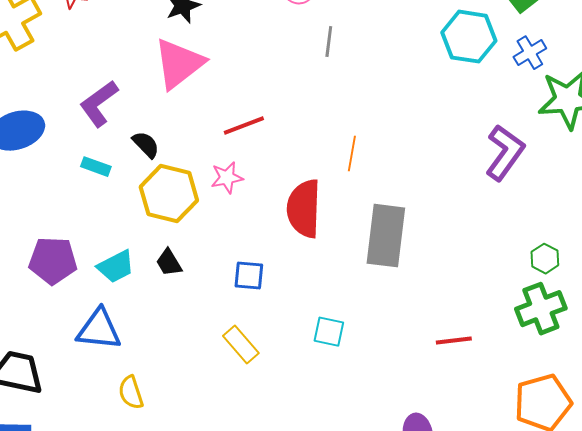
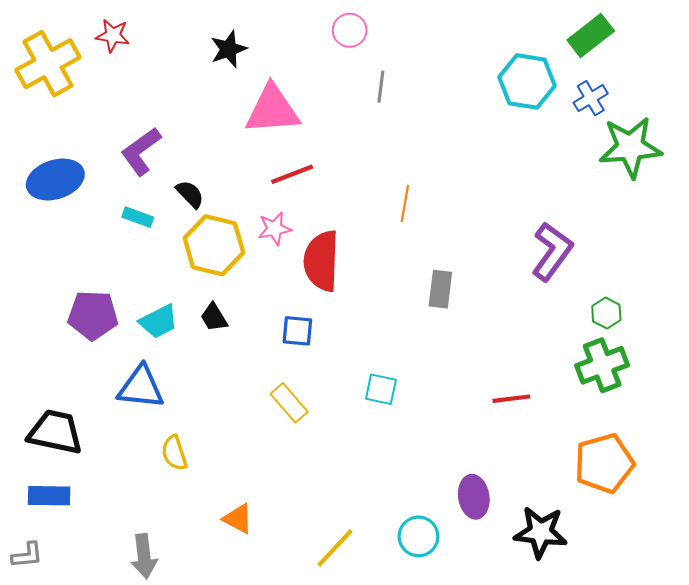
pink triangle: (179, 64) -> (272, 110), moved, turned 34
purple L-shape: (505, 153) -> (552, 252), moved
red semicircle: (304, 209) -> (321, 261), moved
gray rectangle: (386, 236) -> (440, 289), size x0.6

